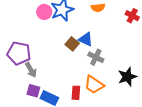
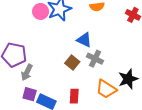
brown square: (72, 44) -> (72, 63), moved
gray arrow: (31, 70) -> (27, 72), turned 56
orange trapezoid: (94, 85) -> (106, 89), moved

